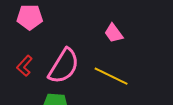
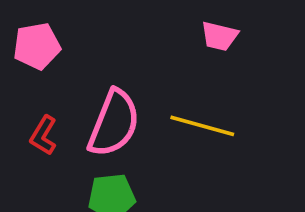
pink trapezoid: (114, 33) -> (219, 36), moved, turned -30

